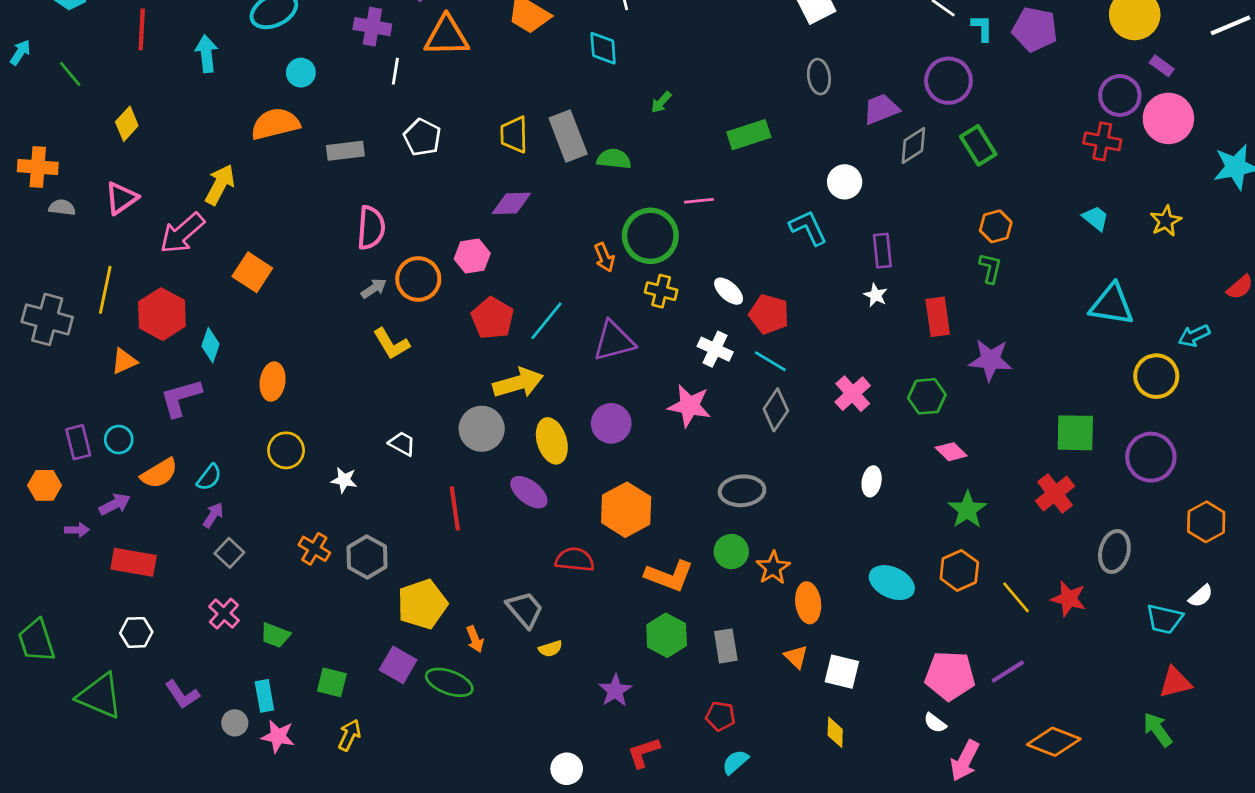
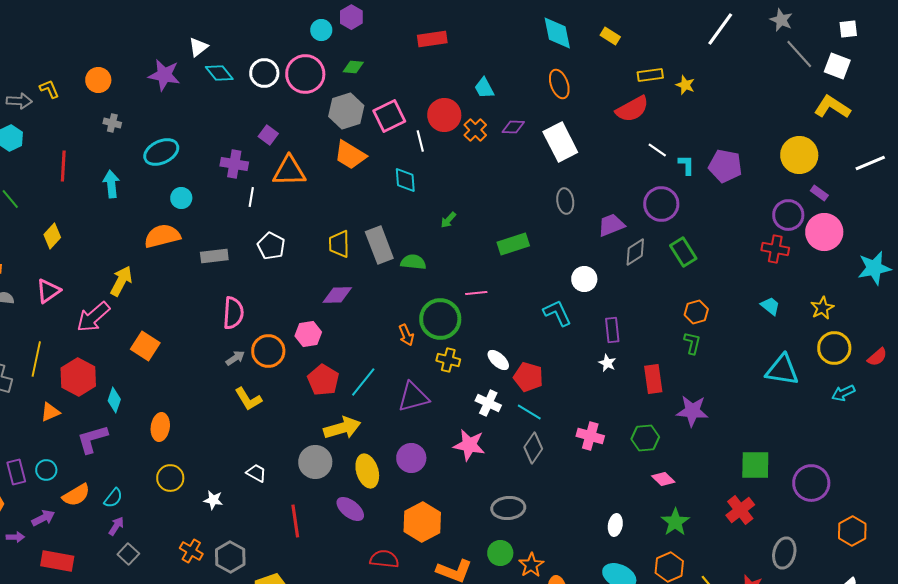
yellow circle: (1156, 376) -> (834, 348), moved
pink cross: (853, 394) -> (590, 436), turned -32
white ellipse: (872, 481) -> (615, 525), moved

